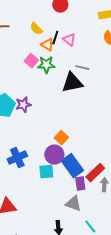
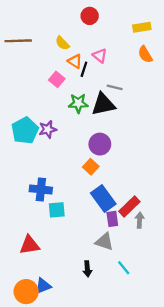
black line: (55, 38) -> (84, 69), moved
green star: (46, 65) -> (78, 103), moved
purple circle: (54, 155) -> (100, 144), moved
blue cross: (17, 158) -> (41, 189), turned 30
cyan square: (46, 172) -> (57, 210), moved

